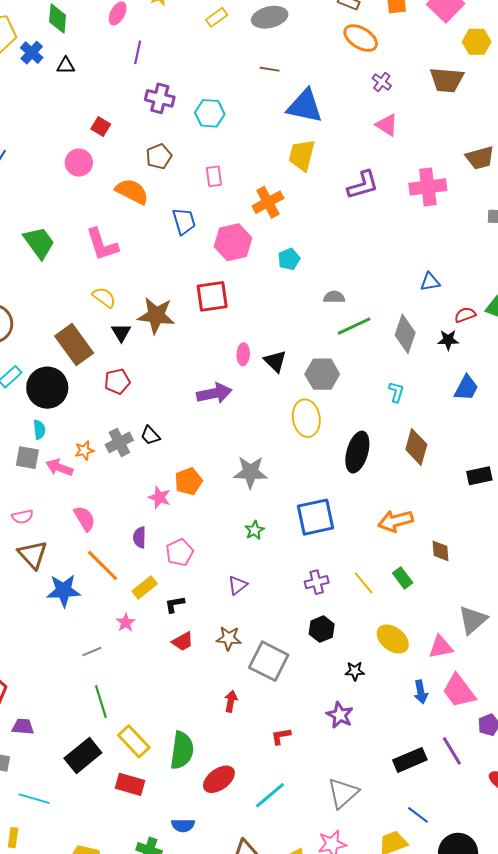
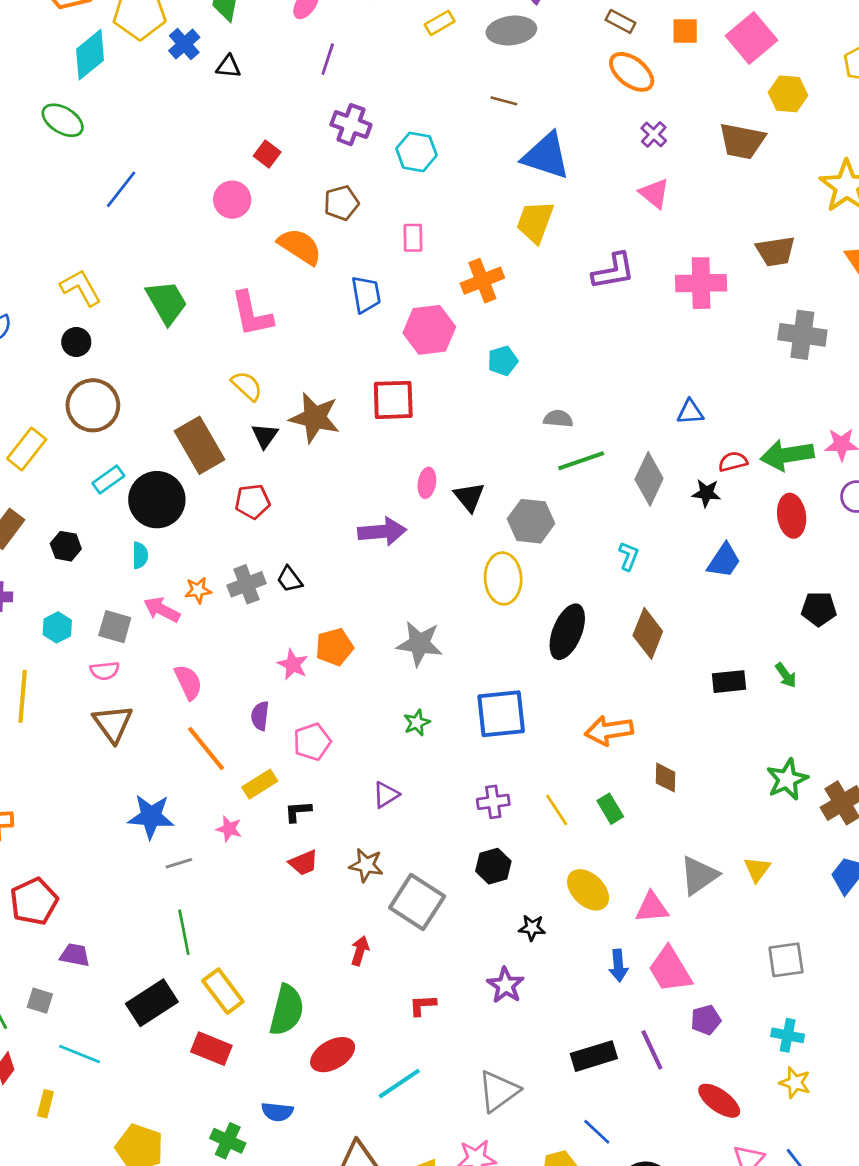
gray square: (27, 458) -> (115, 627), moved
blue star: (64, 591) -> (151, 817), moved
pink star: (126, 622) -> (229, 829), turned -30

